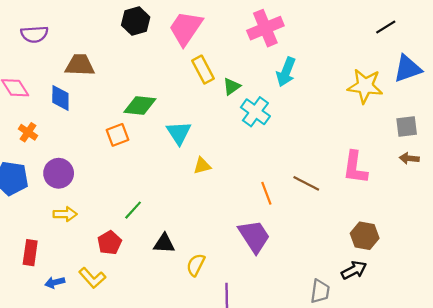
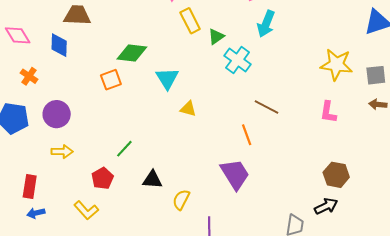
yellow star: (365, 86) -> (336, 65), moved
yellow triangle: (202, 166) -> (188, 109), turned 30
pink L-shape: (355, 167) -> (328, 112), size x0.7
brown line: (306, 183) -> (266, 107), moved
blue arrow: (55, 282) -> (36, 213), moved

